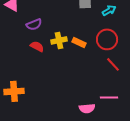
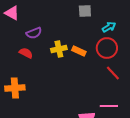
cyan arrow: (109, 10) -> (109, 27), moved
red semicircle: (37, 46) -> (26, 53), moved
orange cross: (14, 91) -> (15, 88), moved

